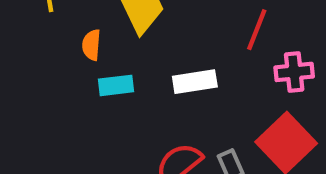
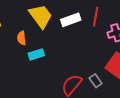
white rectangle: (195, 82) -> (71, 20), moved

